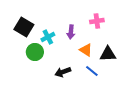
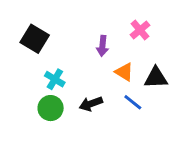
pink cross: (97, 21) -> (140, 30), turned -32
cyan cross: (48, 37) -> (55, 79), moved, turned -32
green circle: (35, 52) -> (51, 108), moved

